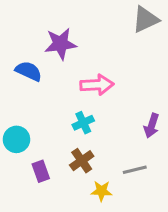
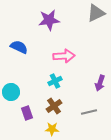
purple star: (60, 44) -> (49, 20), moved
yellow star: (101, 191) -> (52, 129), moved

